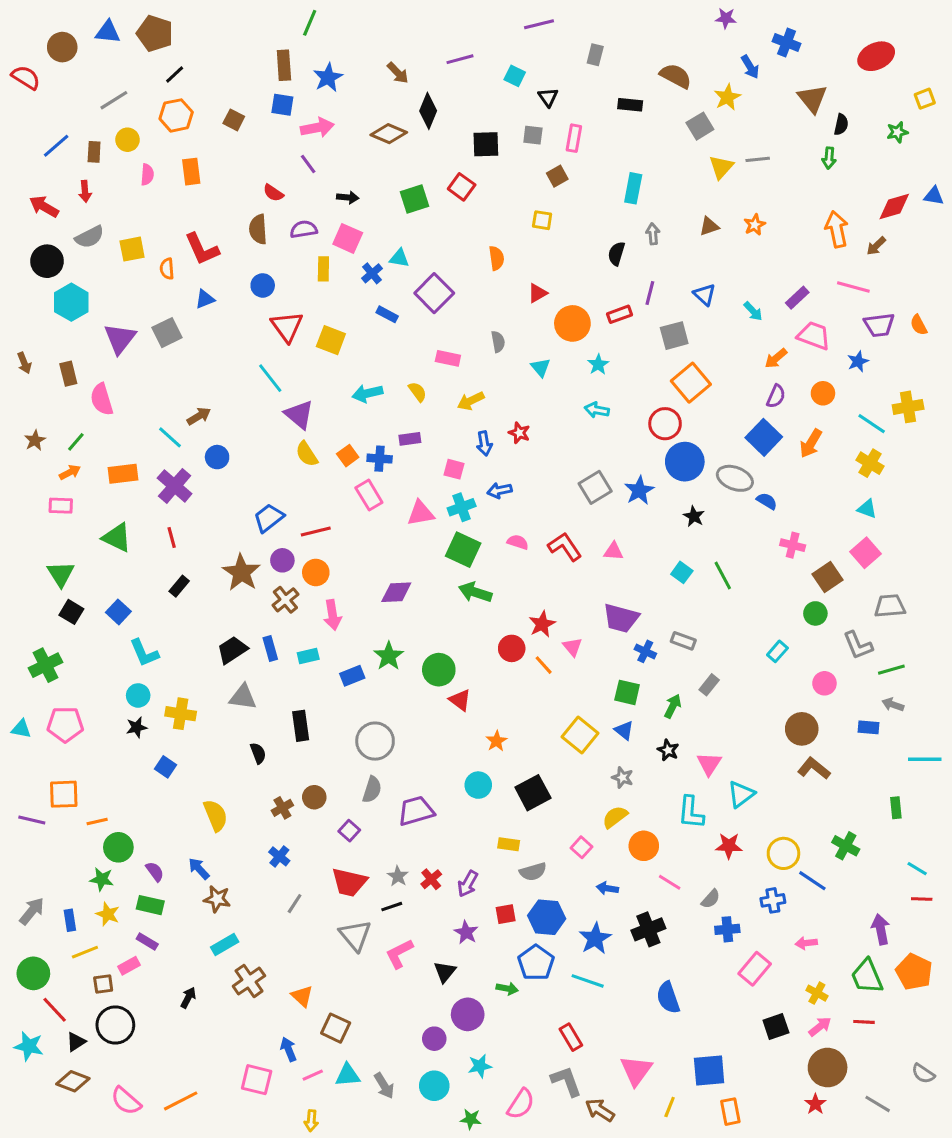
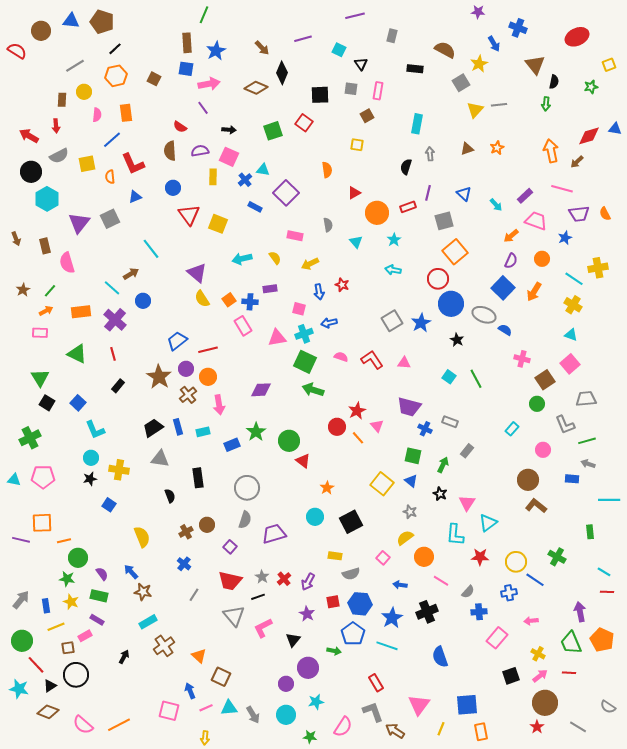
blue line: (56, 146) -> (112, 140), moved
cyan line: (270, 378) -> (151, 249), moved

